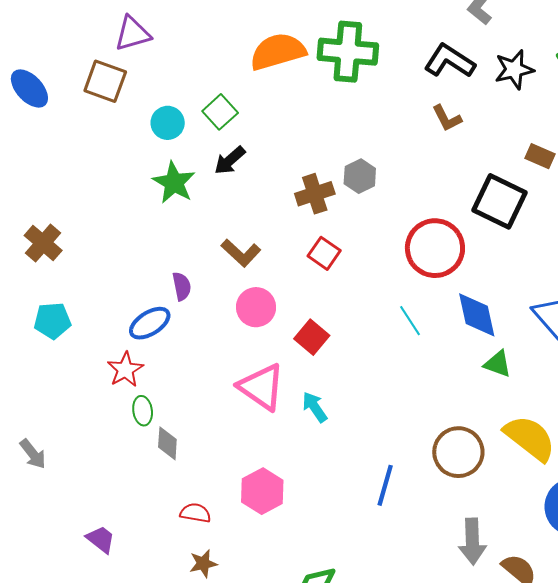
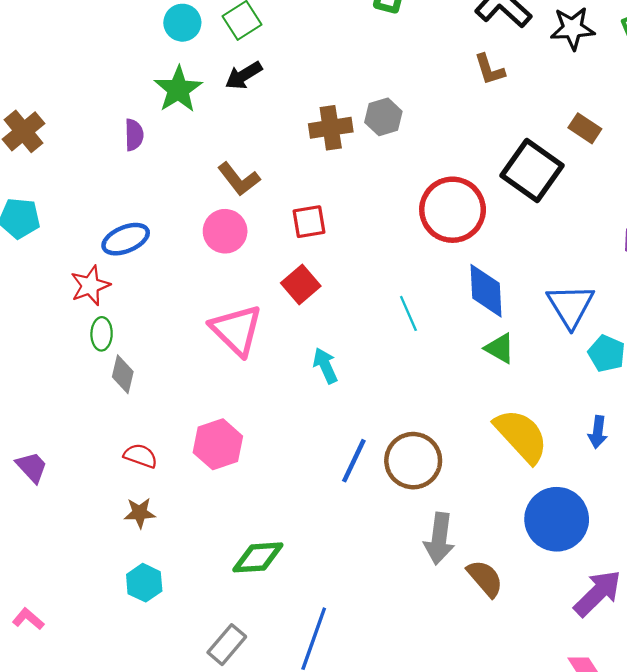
red square: (324, 253) -> (309, 222), moved, turned 36
purple semicircle: (182, 286) -> (134, 135), moved
pink circle: (256, 307) -> (225, 231), moved
cyan line: (410, 321) -> (408, 313), moved
cyan arrow: (315, 407) -> (325, 366), moved
brown circle: (458, 452) -> (413, 461), moved

